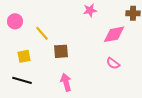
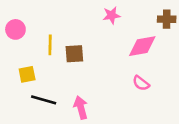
yellow line: (42, 33) -> (50, 45), turned 42
brown square: (61, 51) -> (74, 54), moved
black line: (22, 80) -> (44, 100), moved

